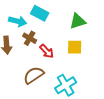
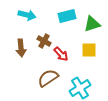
cyan rectangle: (40, 13) -> (67, 16), moved, turned -42
cyan arrow: (18, 21) -> (27, 15), moved

